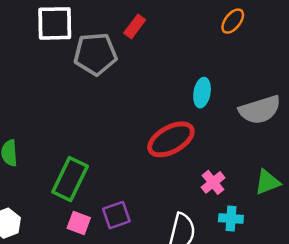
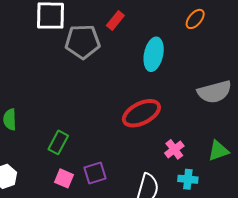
cyan ellipse: (202, 93) -> (154, 54), moved, size x1.4
green rectangle: (70, 179) -> (58, 142), size x0.7

